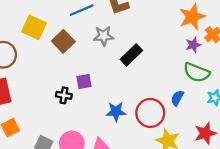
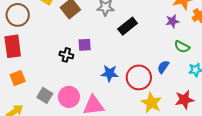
purple star: (193, 45) -> (172, 21), moved
green semicircle: (197, 72) -> (182, 47), size x0.7

